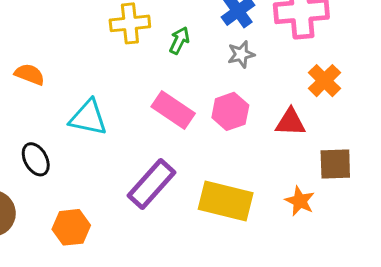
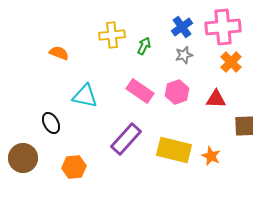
orange semicircle: (30, 74) -> (59, 53), moved
orange cross: (324, 81) -> (231, 62), moved
orange star: (300, 201) -> (211, 156), moved

